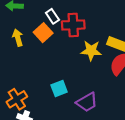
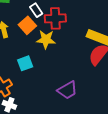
yellow star: (91, 51) -> (46, 39), moved
cyan square: (59, 88) -> (25, 63), moved

